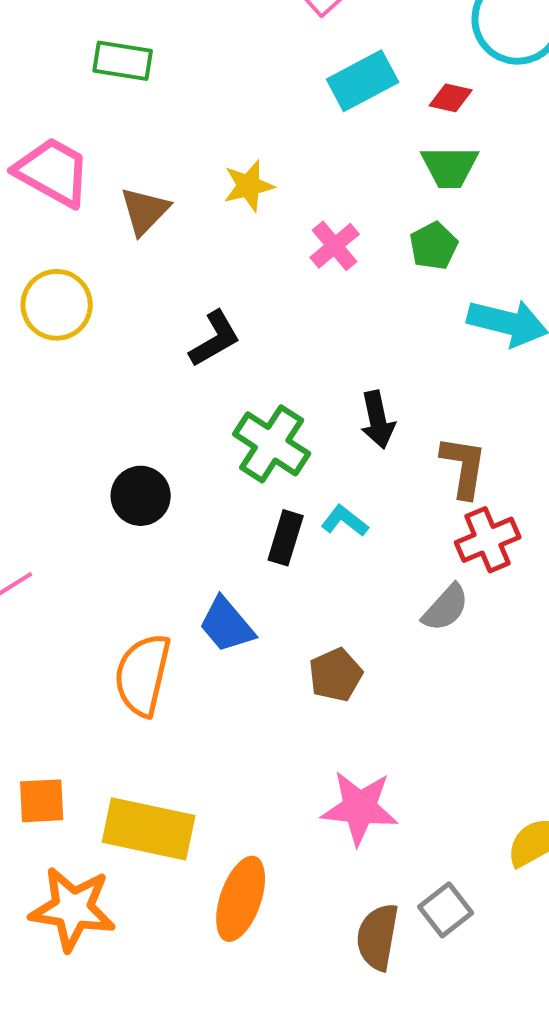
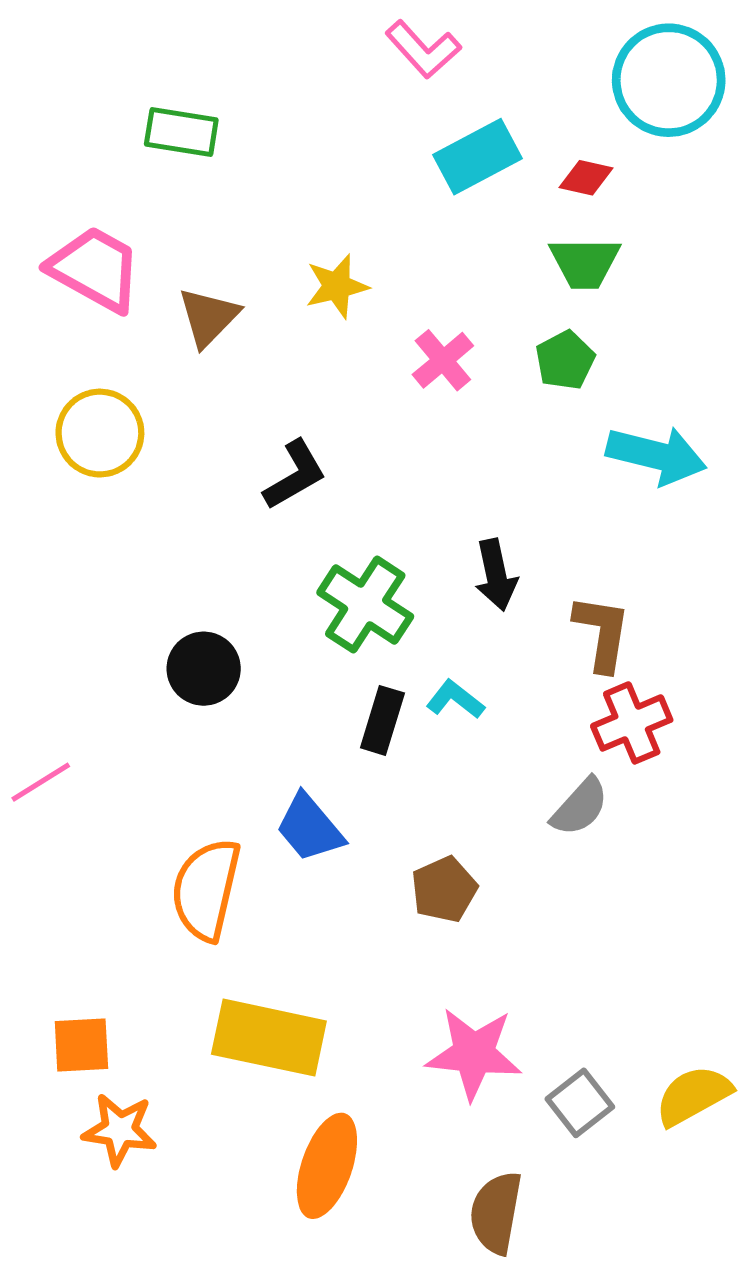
yellow rectangle: (149, 829) -> (269, 1038), moved
orange star: (73, 909) -> (120, 1130), moved, size x0.7
gray square: (446, 910) -> (580, 1103), moved

